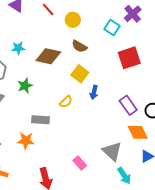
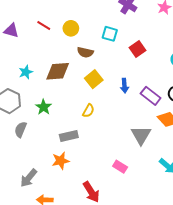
cyan square: (112, 28) -> (110, 34), moved
red square: (129, 58) -> (137, 49), size x0.7
yellow square: (80, 74) -> (94, 79), turned 30
blue arrow: (94, 92) -> (124, 86), moved
gray triangle: (112, 151) -> (141, 135), moved, turned 35

